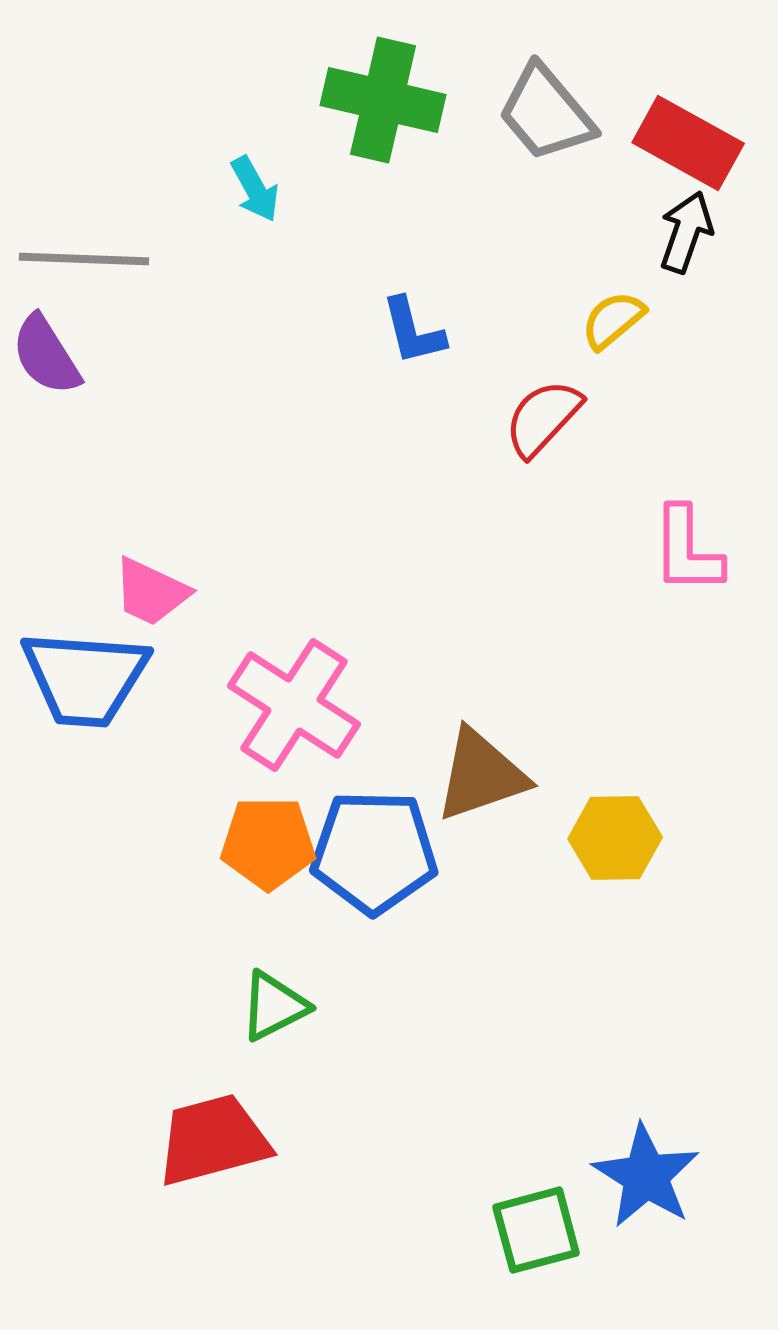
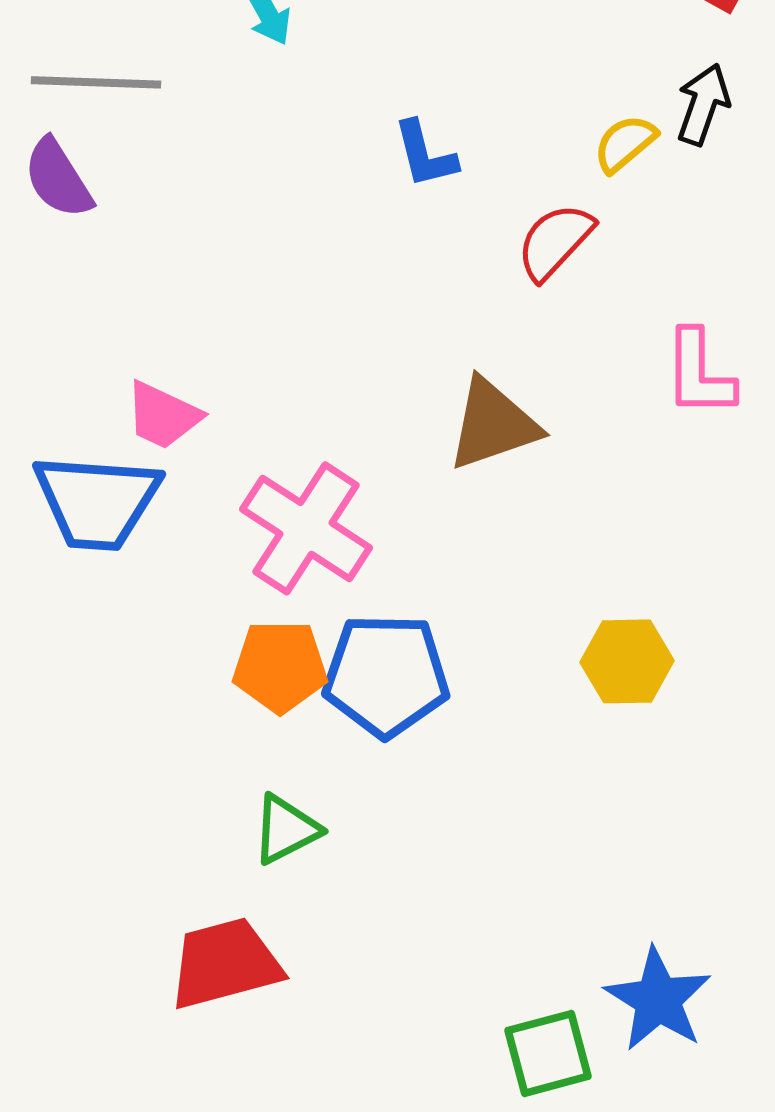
black arrow: (686, 232) -> (703, 104), moved
brown triangle: (481, 775) -> (493, 424), moved

